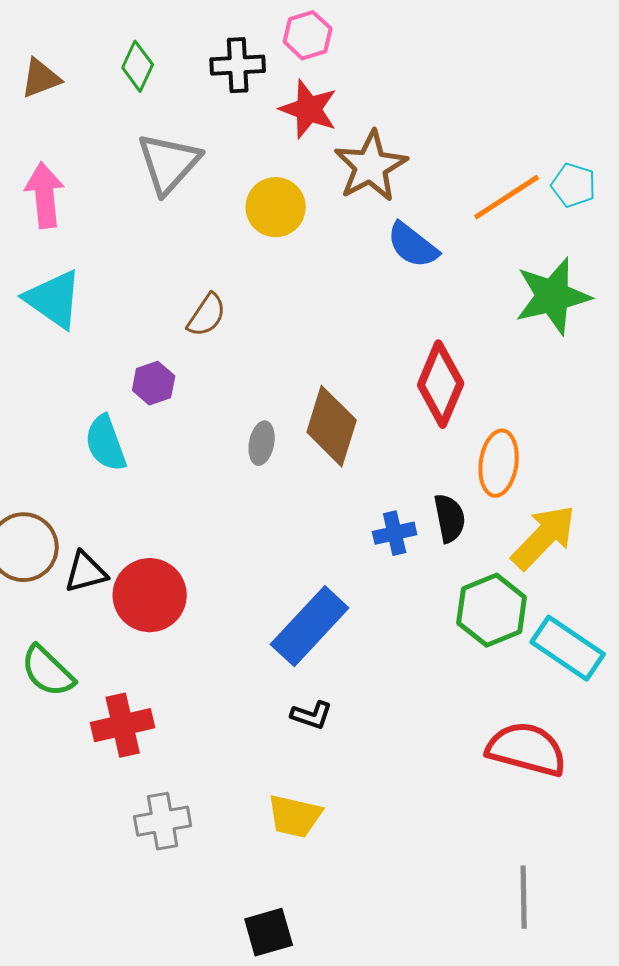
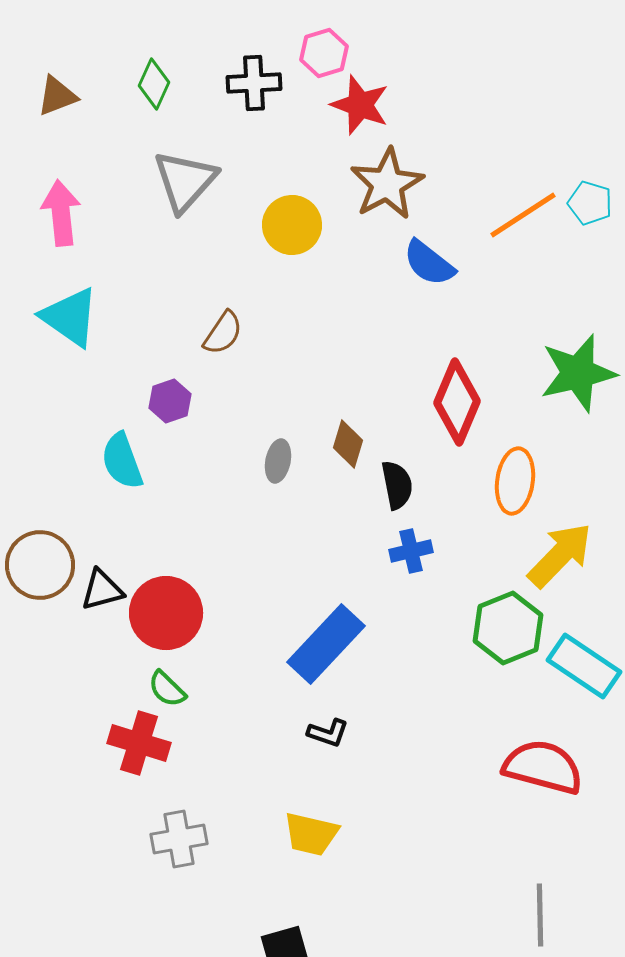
red star: (309, 109) -> (360, 105), moved
green star: (553, 296) -> (578, 373), moved
brown diamond: (332, 426) -> (348, 444), size x0.6
black semicircle: (450, 518) -> (397, 485), moved
green semicircle: (48, 671) -> (167, 689), moved, size x0.7
red cross: (123, 725) -> (139, 743), turned 30

